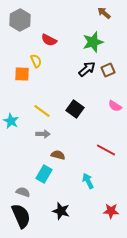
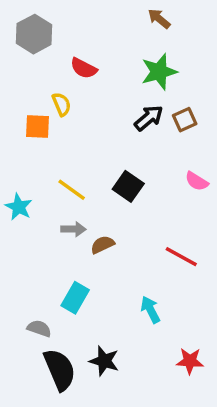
brown arrow: (104, 13) -> (159, 19), moved
brown semicircle: (58, 155) -> (103, 245), moved, turned -40
black semicircle: (21, 216) -> (60, 370), moved

